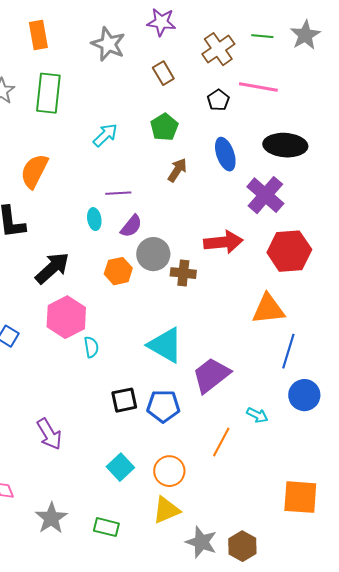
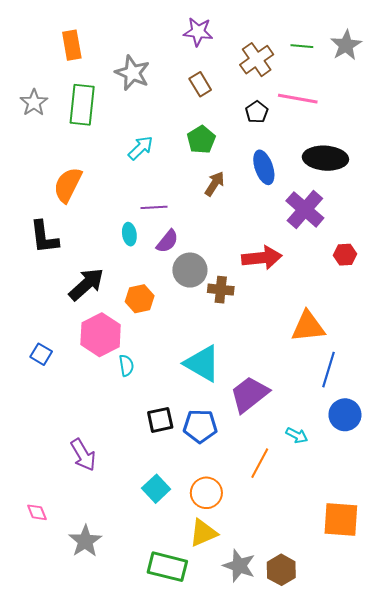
gray star: (108, 44) -> (132, 73), moved
red hexagon: (289, 251) -> (345, 255), moved, size x0.5
orange hexagon: (118, 271) -> (140, 299), moved
green rectangle: (106, 527) -> (167, 567), moved, size x1.5

